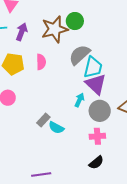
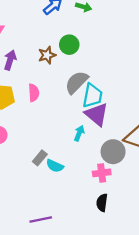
brown star: (55, 29) -> (47, 55), size x0.6
gray circle: (100, 111) -> (113, 152), moved
black semicircle: (96, 163) -> (102, 203), turned 140

